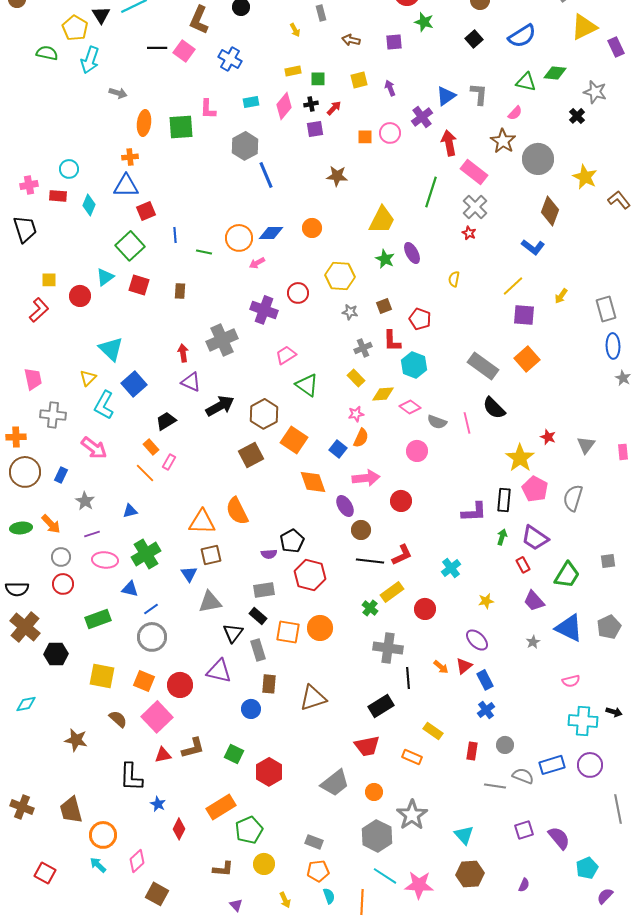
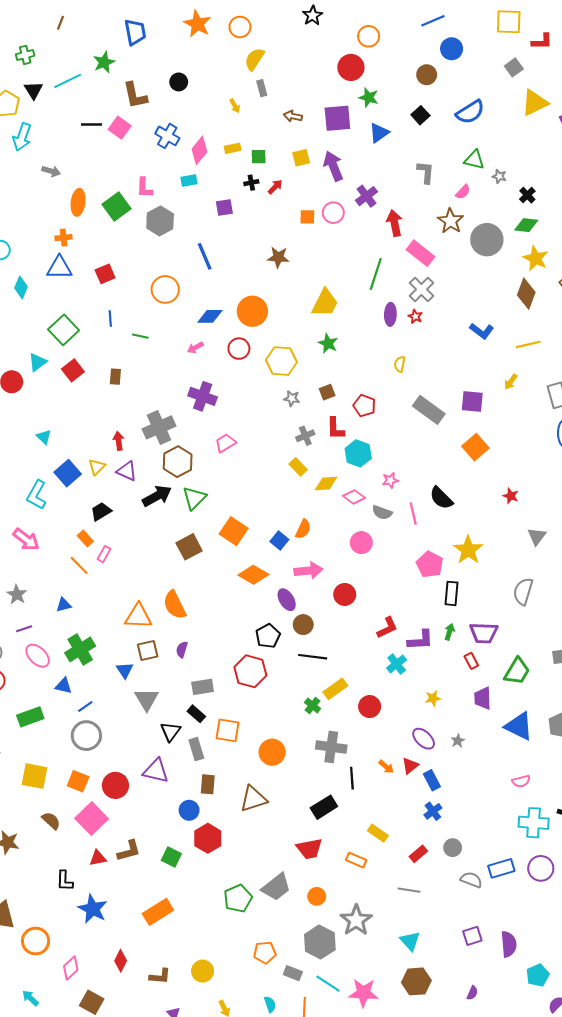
brown L-shape: (199, 20) -> (135, 95), turned -36
purple square: (394, 42) -> (337, 118), size x1.6
green diamond: (555, 73) -> (526, 225), moved
purple arrow: (390, 88) -> (333, 166), size x1.8
gray star: (595, 92) -> (499, 176), moved, size x0.6
blue triangle: (446, 96) -> (379, 133), moved
pink diamond: (284, 106) -> (199, 150), moved
green square: (181, 127) -> (116, 206), turned -32
purple square: (315, 129) -> (224, 208), moved
gray hexagon: (245, 146) -> (160, 221), moved
red square: (146, 211) -> (105, 274), moved
brown diamond: (550, 211) -> (526, 294), moved
orange circle: (312, 228) -> (252, 311), size x1.5
orange circle: (239, 238) -> (165, 289), moved
purple ellipse: (412, 253) -> (390, 314), moved, turned 30
red square: (139, 285) -> (73, 370), turned 35
yellow line: (513, 286) -> (528, 344), moved, turned 30
red circle: (298, 293) -> (239, 349), moved
cyan triangle: (111, 349) -> (44, 437), size x0.6
gray rectangle: (483, 366) -> (429, 410), moved
yellow triangle: (88, 378) -> (97, 467), moved
green triangle: (307, 385) -> (194, 498), moved, turned 40
brown hexagon: (264, 414) -> (178, 462), moved
pink star: (356, 414) -> (390, 480), moved
red star: (548, 437) -> (511, 496), moved
orange diamond: (313, 482) -> (253, 575), turned -40
pink pentagon: (535, 489) -> (430, 564), moved
purple L-shape: (474, 512) -> (420, 640), moved
purple trapezoid: (535, 538) -> (484, 633), turned -32
black pentagon: (292, 541) -> (268, 636), moved
purple semicircle: (269, 554) -> (182, 649), moved, turned 112
red L-shape: (402, 555) -> (387, 628), moved
pink ellipse: (105, 560) -> (38, 656), turned 40
purple trapezoid: (534, 601) -> (483, 698), turned 40
gray triangle: (210, 602) -> (147, 699), turned -50
orange circle: (320, 628) -> (272, 752), moved
gray star: (533, 642) -> (458, 741), moved
red rectangle: (472, 751) -> (418, 854), turned 42
red hexagon: (269, 772) -> (208, 838), moved
black L-shape: (131, 777) -> (65, 881), size x0.7
gray line: (495, 786) -> (409, 890), moved
blue star: (158, 804) -> (93, 909), size x1.8
red diamond: (179, 829) -> (121, 961), moved
green pentagon: (249, 830) -> (238, 898), moved
purple semicircle: (559, 838) -> (509, 944), turned 35
gray rectangle: (314, 842) -> (293, 973), moved
cyan arrow: (98, 865) -> (30, 998), moved
orange pentagon: (318, 871) -> (265, 952), moved

